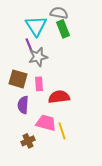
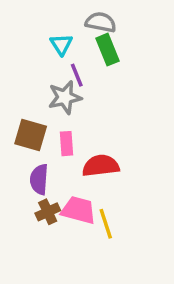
cyan triangle: (36, 26) -> (61, 44), size x0.6
purple line: (29, 45) -> (77, 75), moved
brown cross: (28, 141) -> (48, 212), moved

